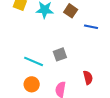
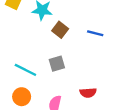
brown square: (71, 11) -> (60, 30), moved
red semicircle: (88, 78) -> (88, 93), turned 96

